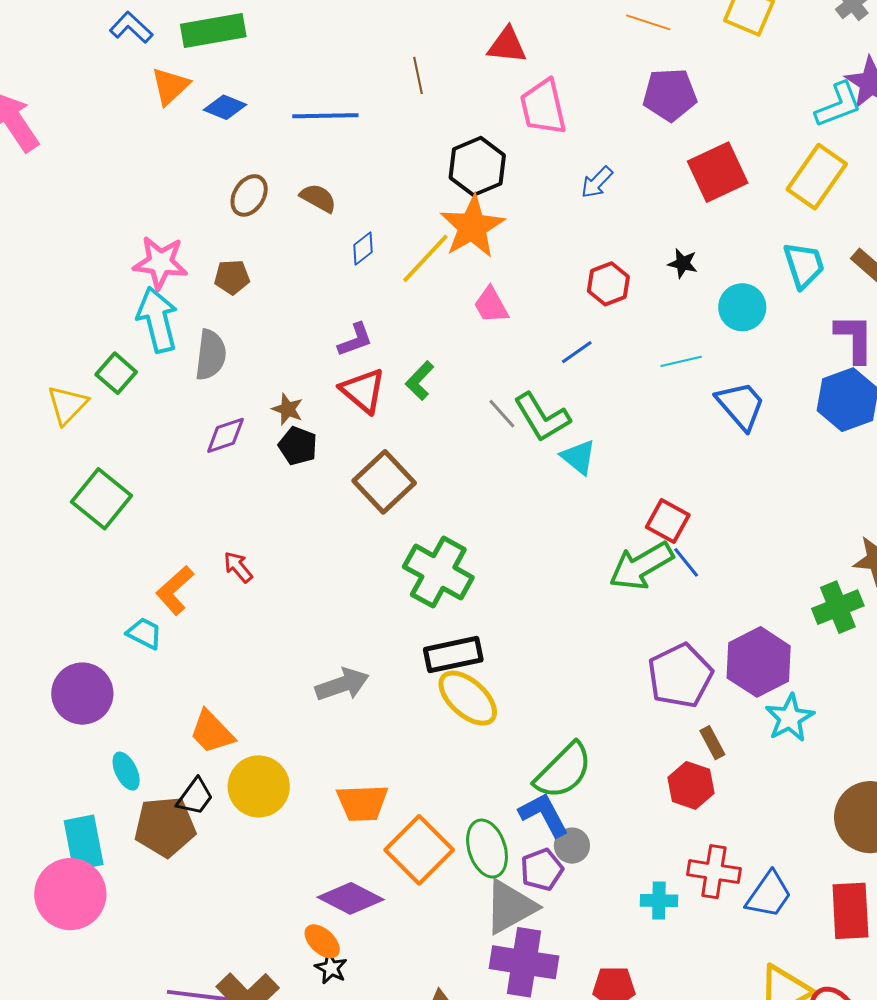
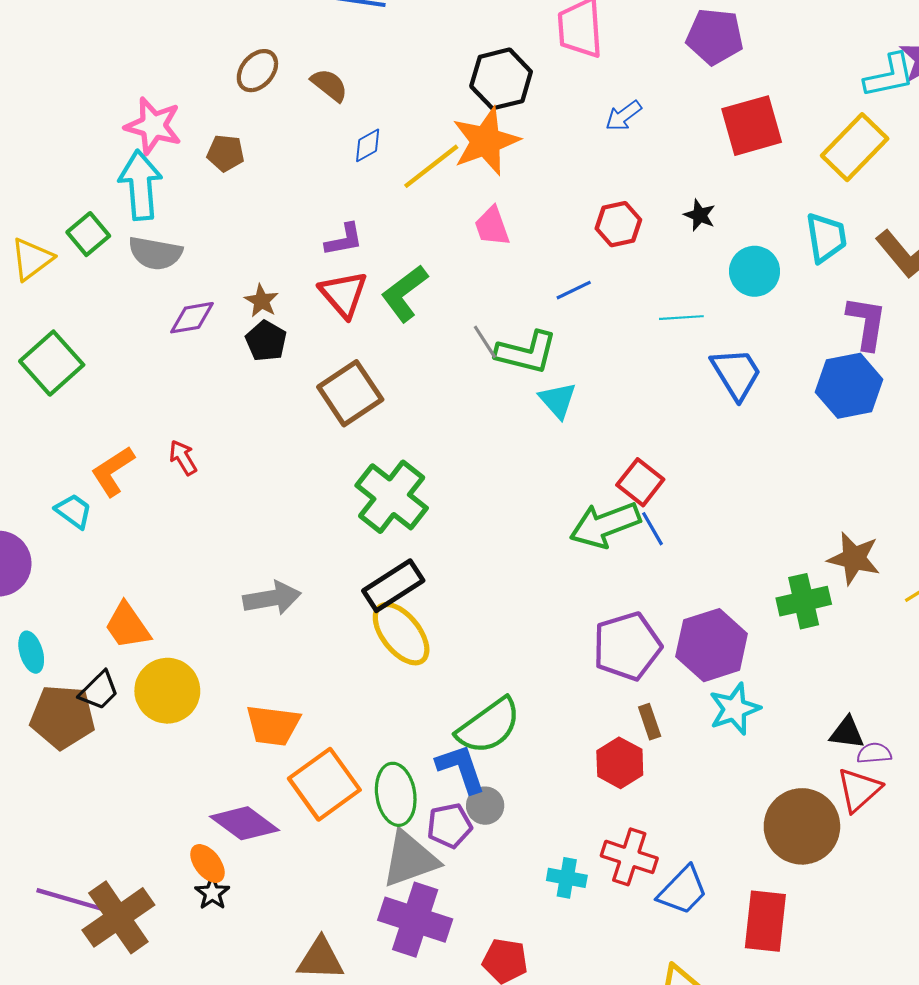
gray semicircle: (211, 355) -> (155, 253), moved, turned 84
green L-shape: (420, 381) -> (405, 293), size x1.4
green L-shape: (542, 417) -> (526, 352), turned -54
black rectangle: (453, 655) -> (393, 586), turned -30

